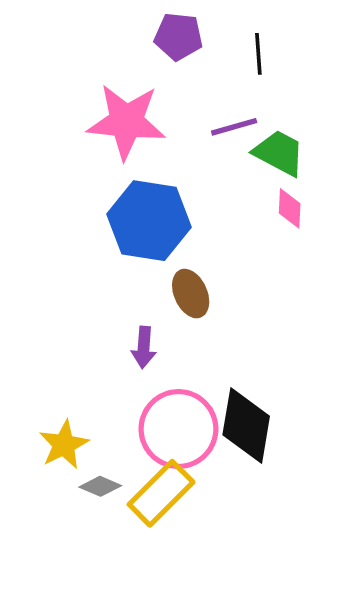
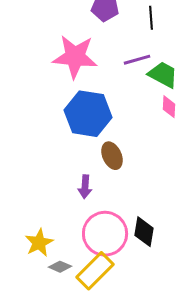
black diamond: (246, 426) -> (144, 232), size x0.7

